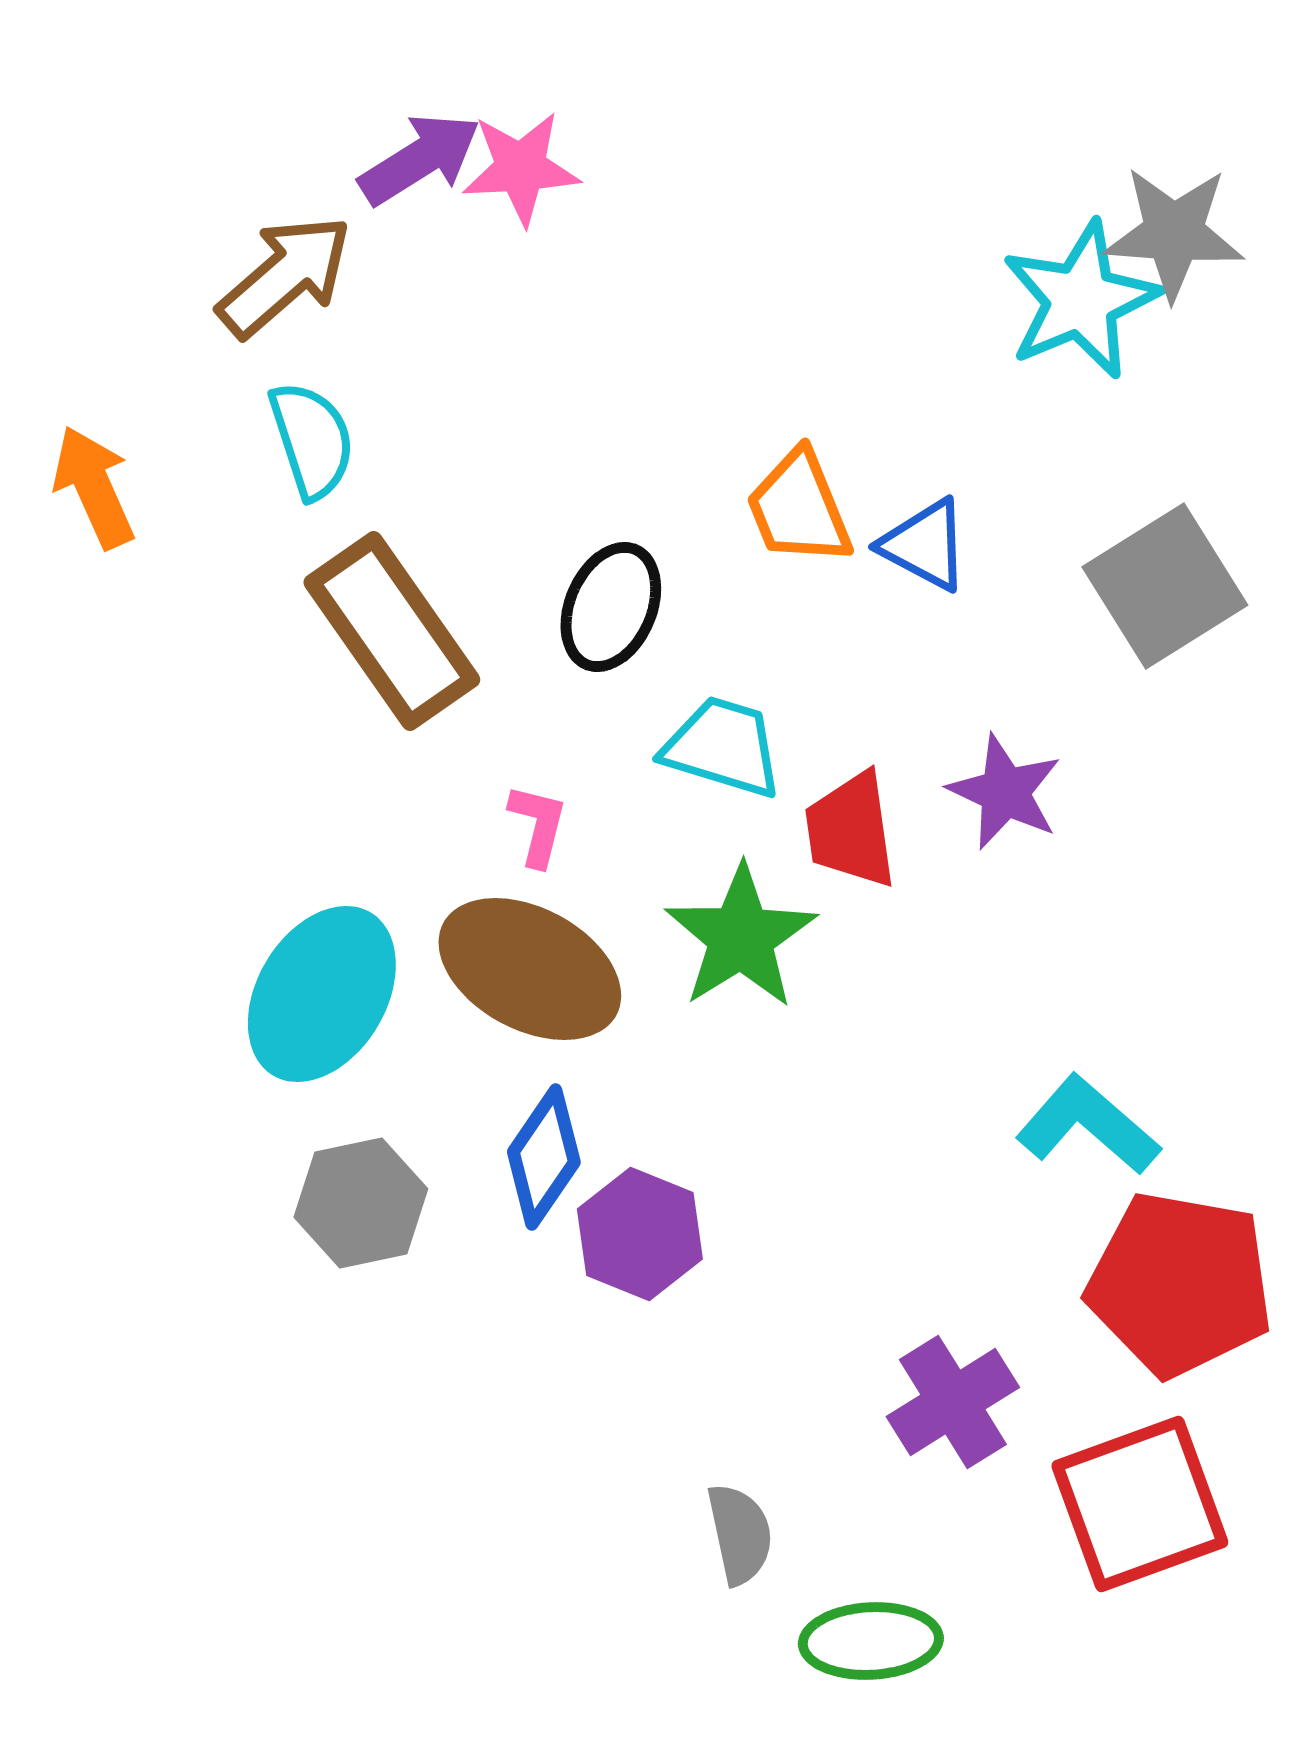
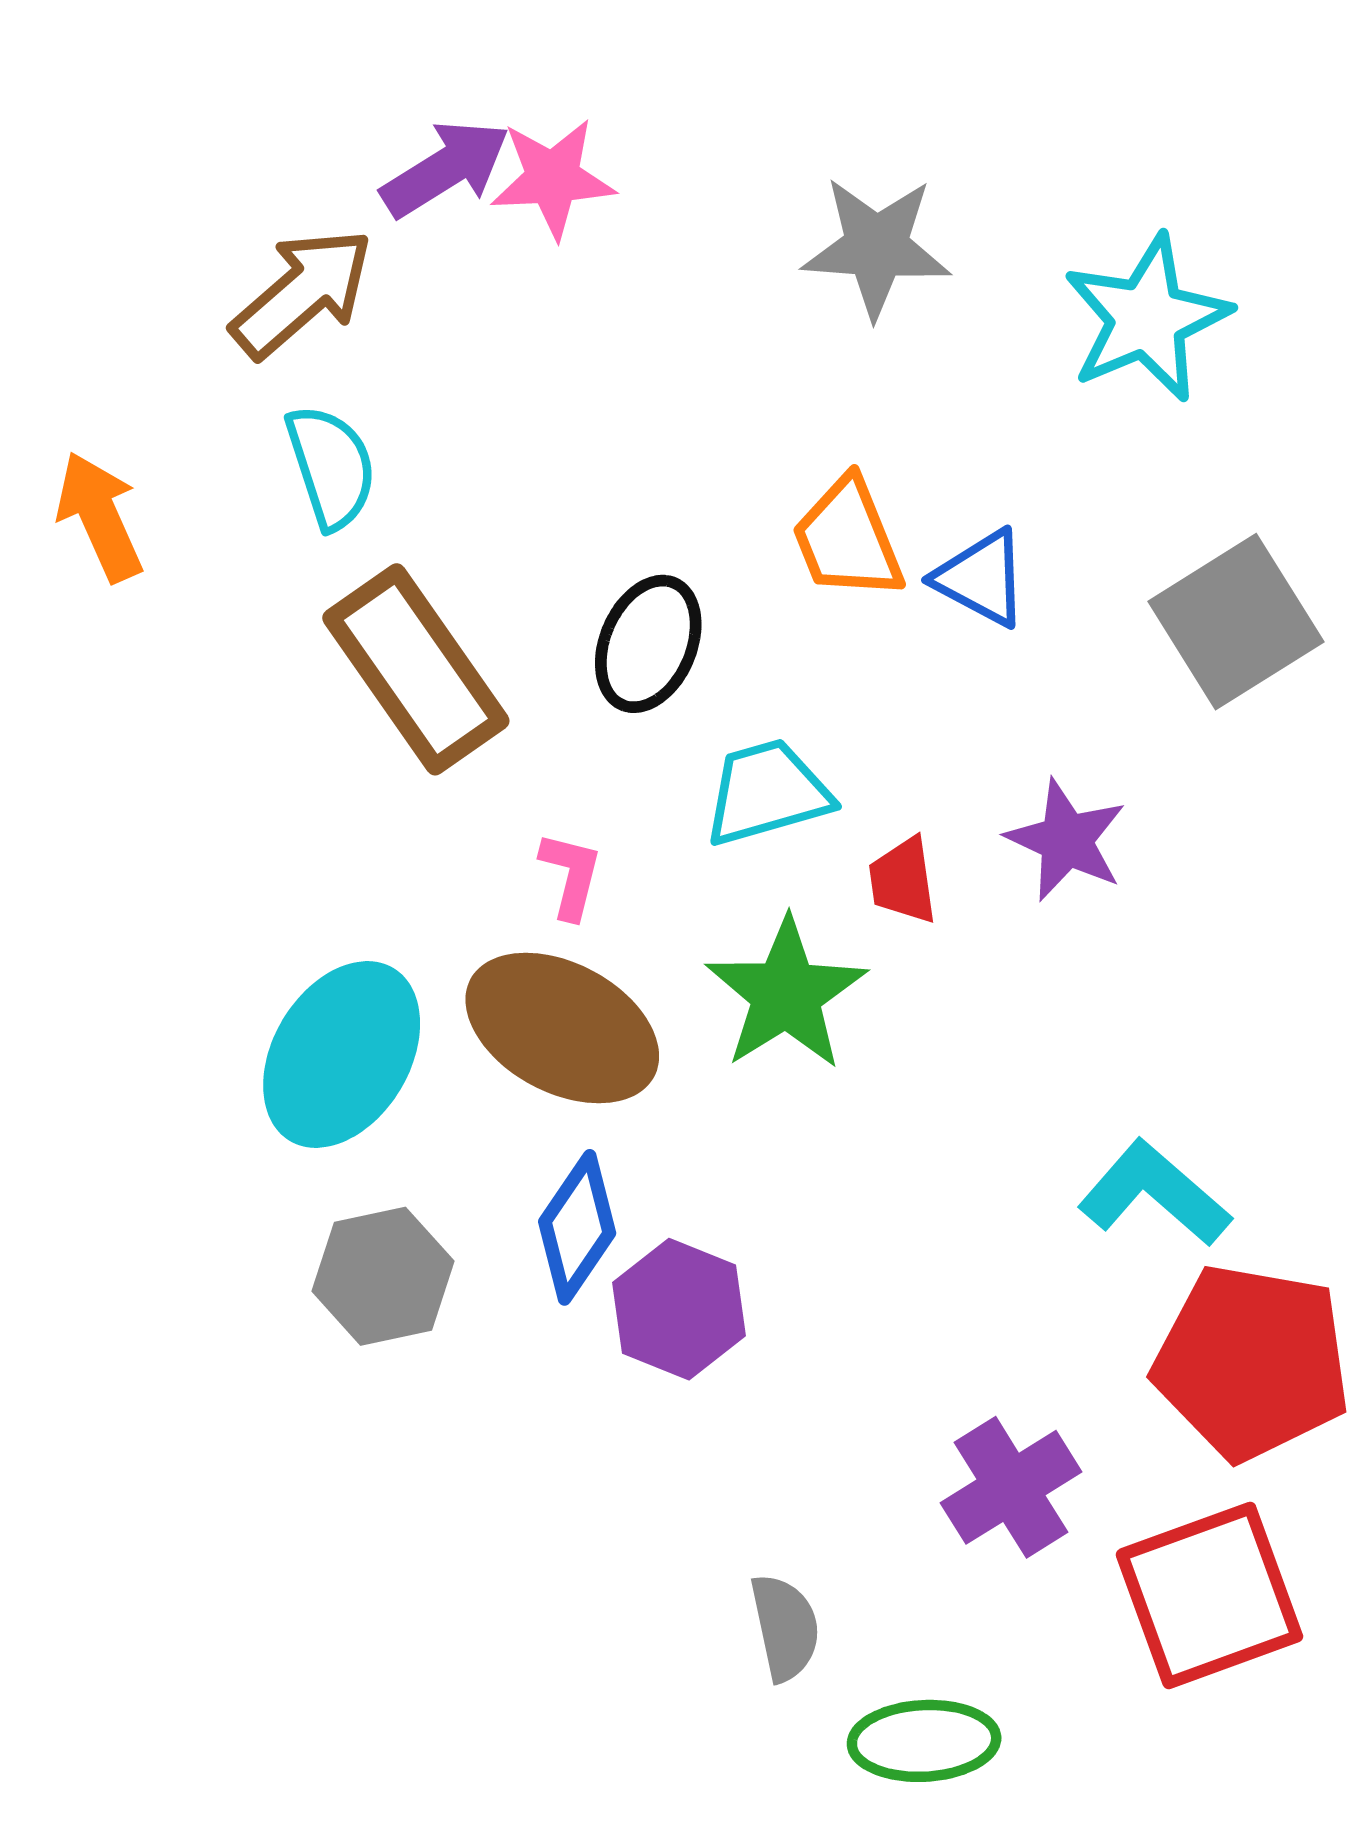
gray star: (1174, 233) -> (876, 247), moved
cyan trapezoid: (723, 747) -> (767, 792), turned -33
red trapezoid: (851, 830) -> (903, 881), size x0.7

